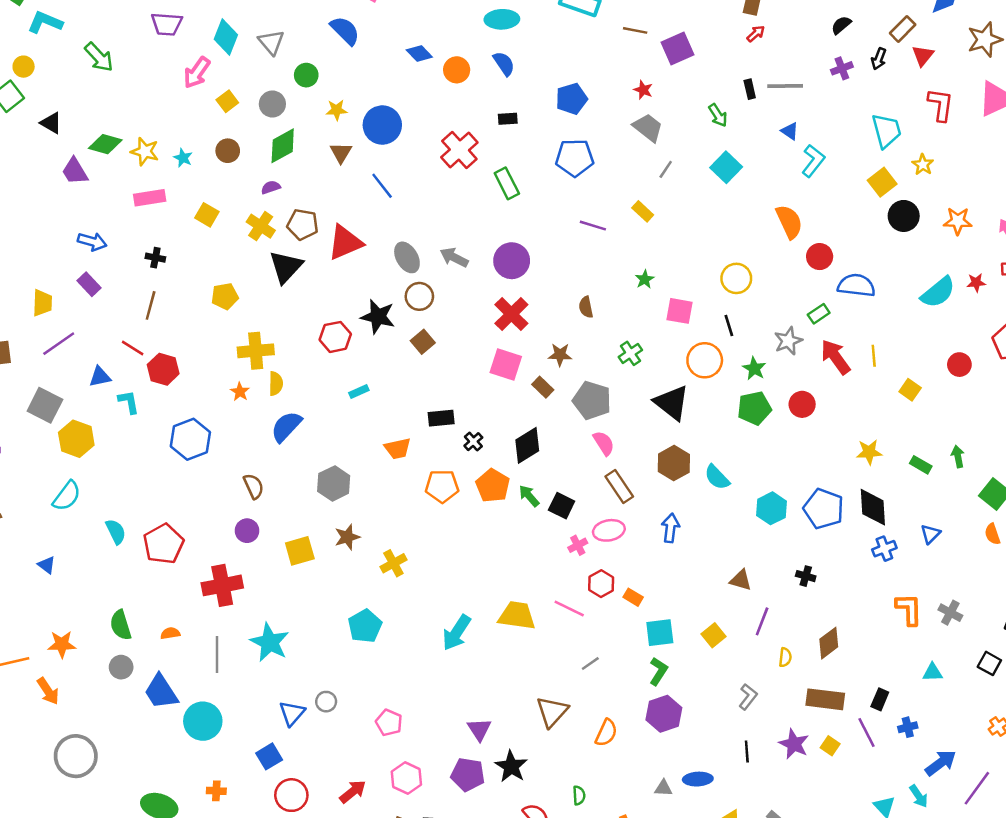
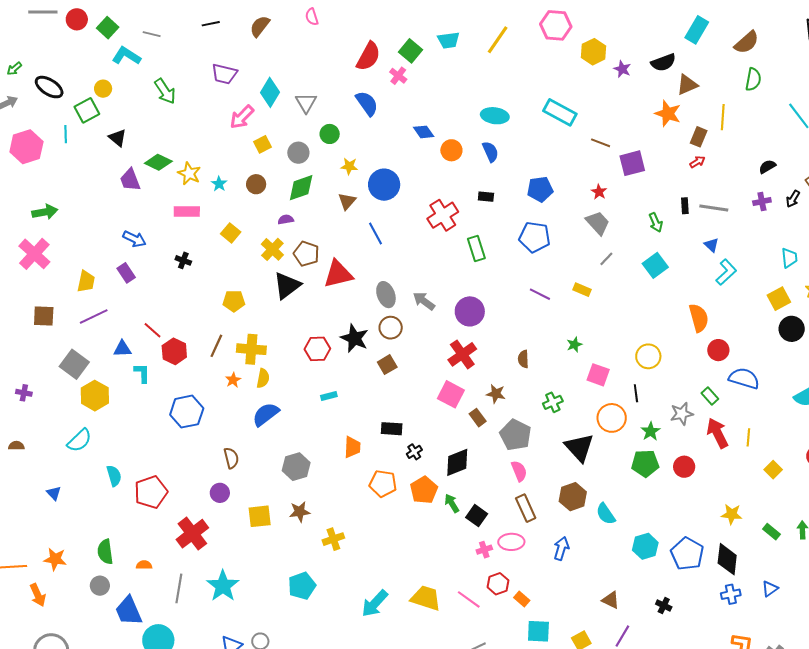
cyan trapezoid: (886, 131) -> (789, 258), size x0.7
yellow rectangle: (643, 211) -> (582, 290), turned -30
brown line: (151, 305) -> (216, 346), moved
green rectangle: (819, 314) -> (710, 396), turned 72
orange trapezoid: (398, 449) -> (352, 447), turned -85
red cross: (222, 585) -> (192, 534), turned -36

